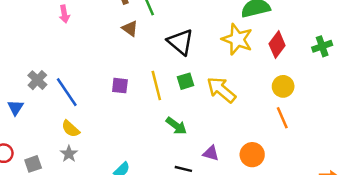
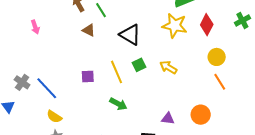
yellow arrow: (221, 90) -> (168, 67), size x0.7
green arrow: (176, 126) -> (118, 104), moved

